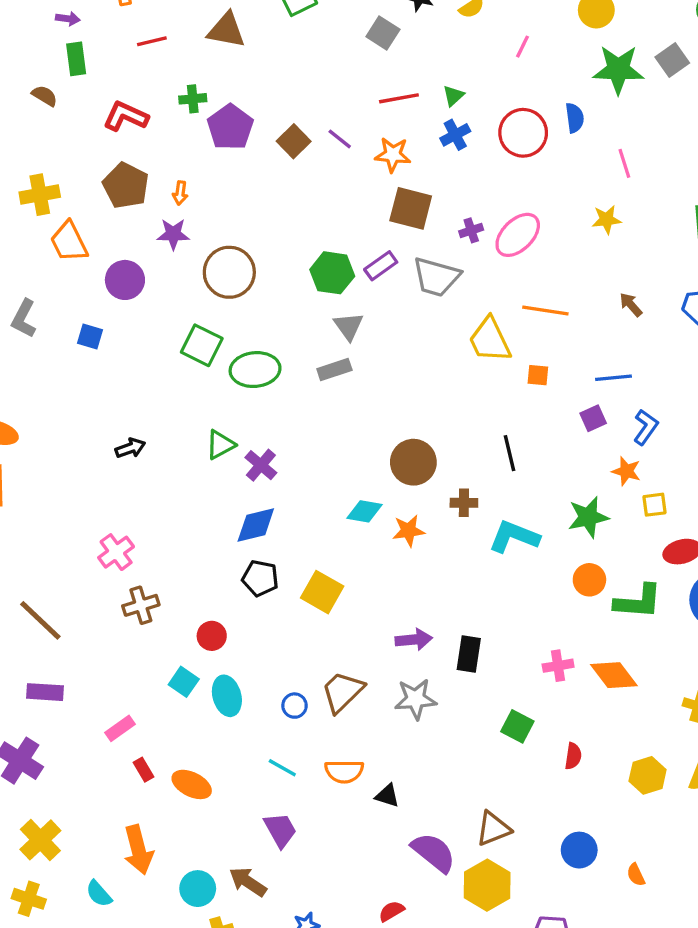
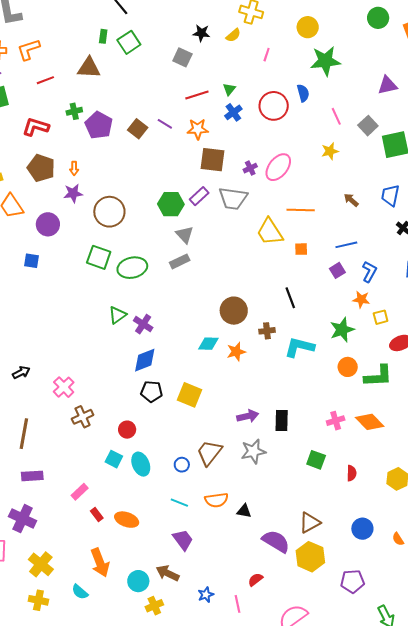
gray square: (672, 60) -> (368, 126), moved
black arrow: (130, 448) -> (21, 372), moved
brown line: (40, 620) -> (24, 434), turned 64

